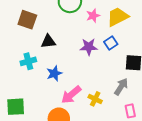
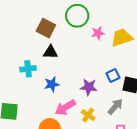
brown square: (27, 20) -> (46, 28), moved
blue square: (111, 43) -> (113, 76), moved
purple star: (89, 47) -> (89, 87), moved

